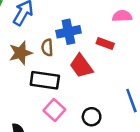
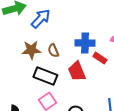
blue cross: (68, 32) -> (85, 43), moved
brown semicircle: (47, 48) -> (53, 51), turned -32

